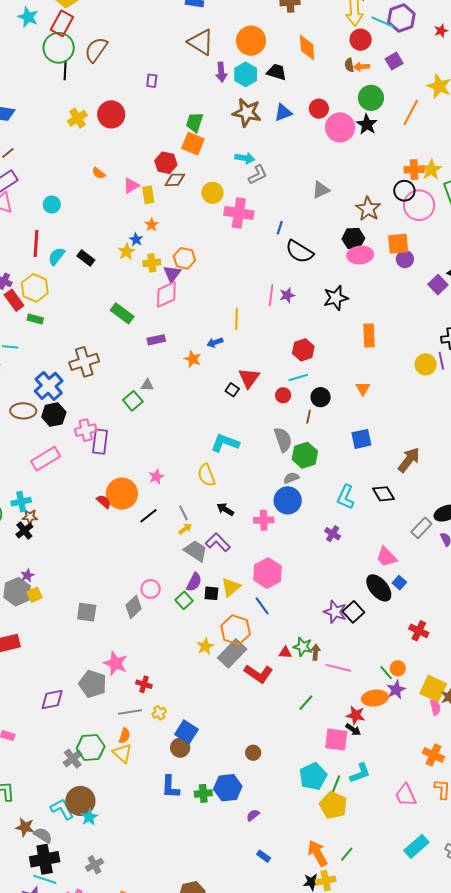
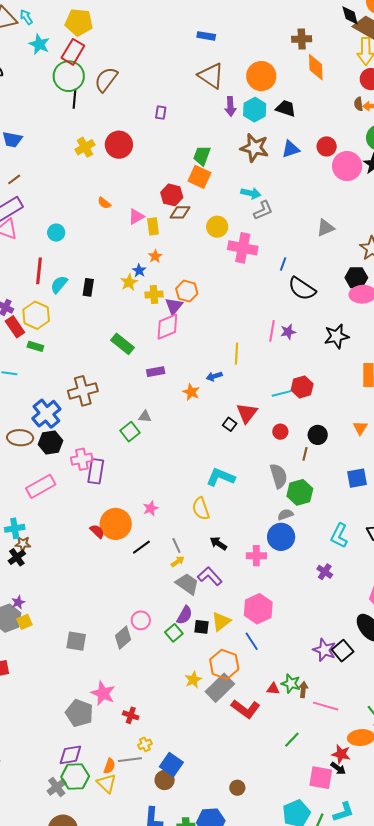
orange diamond: (307, 48) -> (316, 67), moved
black rectangle: (86, 258) -> (88, 287), turned 60
cyan line: (298, 378) -> (282, 393), moved
purple diamond: (52, 699) -> (70, 755), moved
gray line: (130, 712) -> (130, 760), moved

